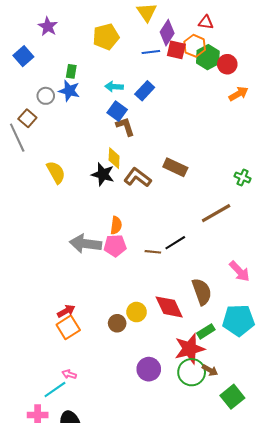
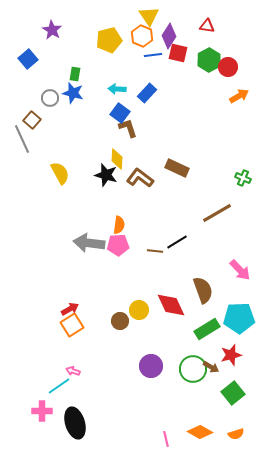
orange hexagon: (195, 46) -> (142, 36), moved
green rectangle: (206, 331) -> (207, 329), size x1.4
red star: (190, 349) -> (231, 355), moved, size x0.7

